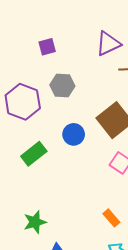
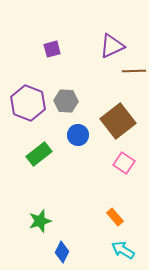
gray hexagon: (62, 85) -> (66, 101), moved

